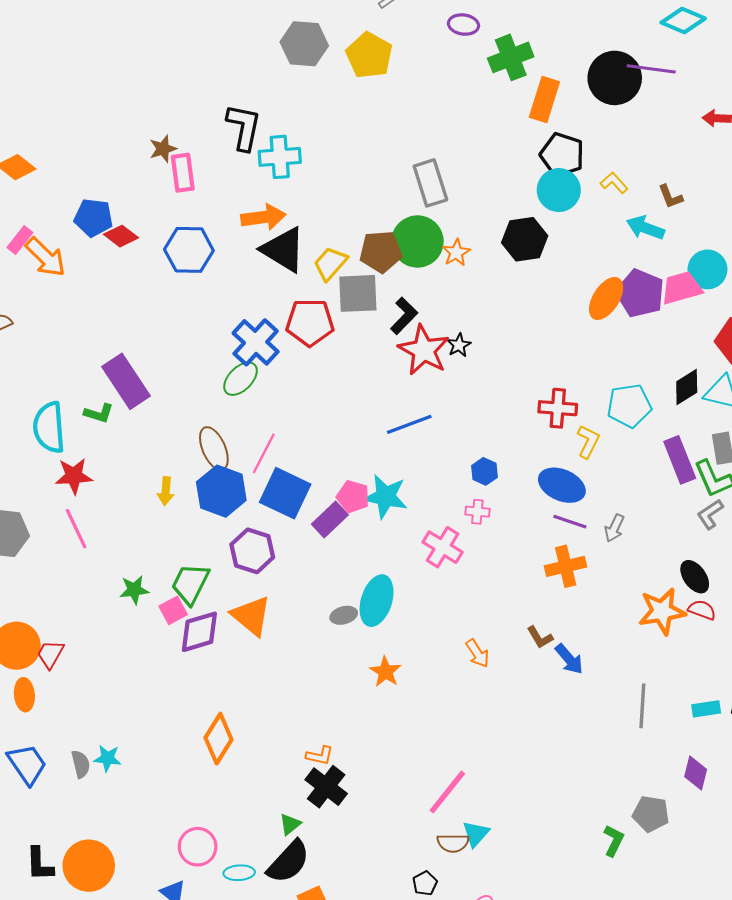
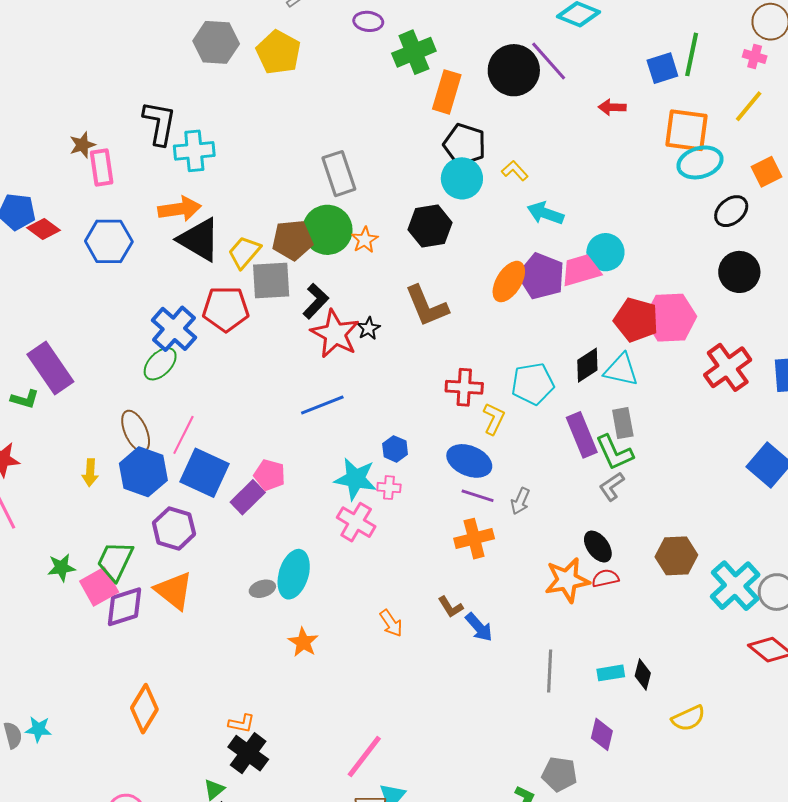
purple line: (651, 69) -> (549, 61), turned 42
brown L-shape: (670, 197) -> (427, 306), moved, size x1.8
cyan star: (386, 497) -> (356, 479), moved
pink square: (173, 610) -> (99, 587), size x1.4
red semicircle: (702, 610) -> (605, 578), turned -32

